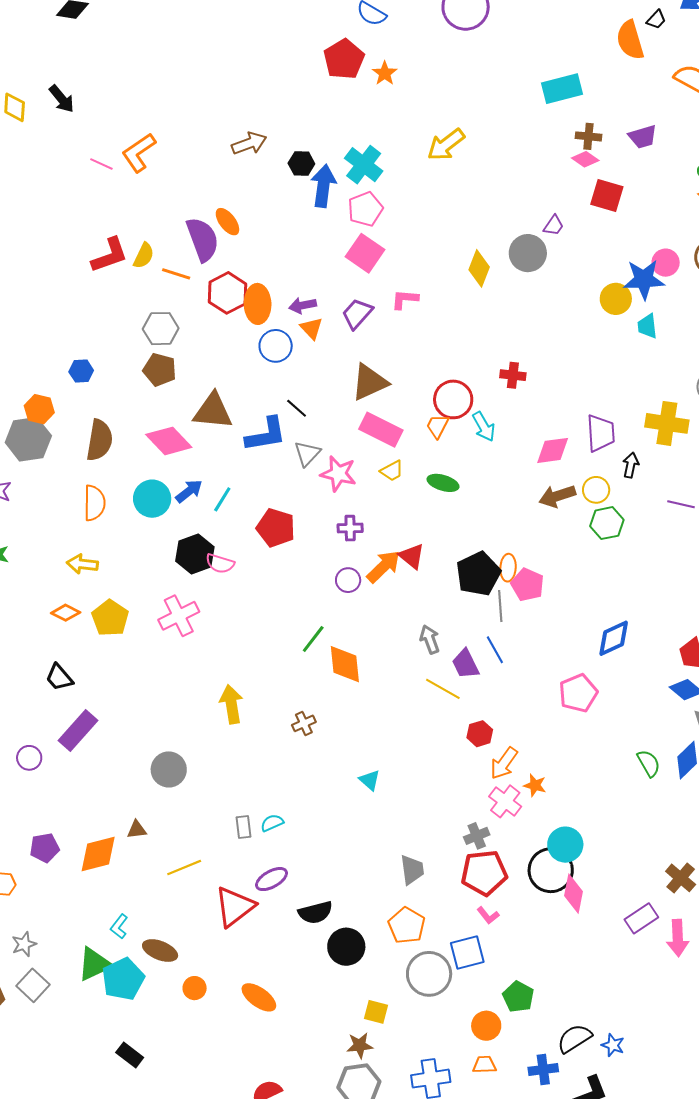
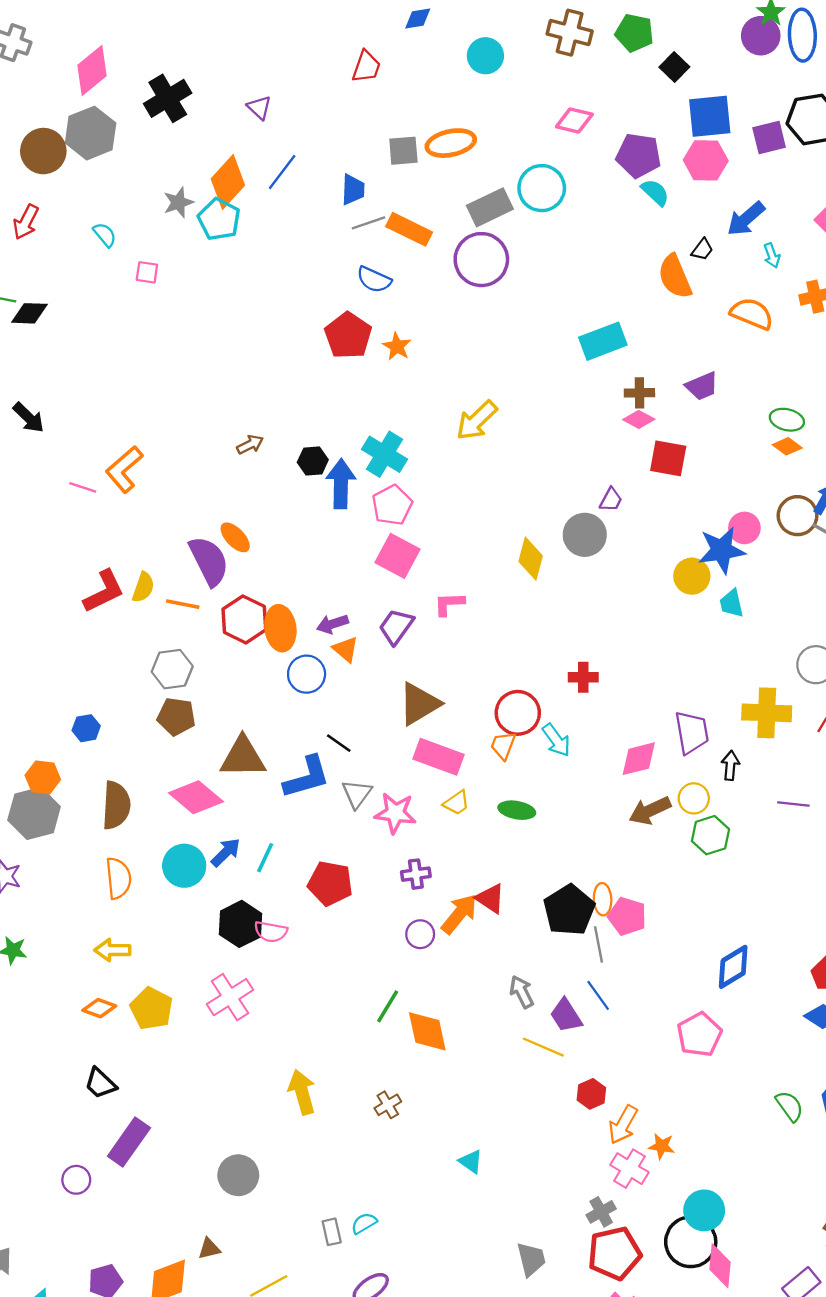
brown arrow: (249, 143) -> (250, 445), size x0.7

